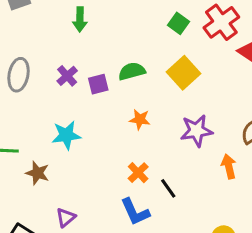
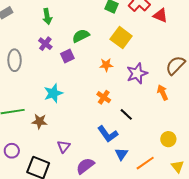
green semicircle: (132, 71) -> (81, 36), moved
purple cross: (67, 76) -> (45, 44), moved
orange star: (140, 119) -> (106, 65), moved
orange cross: (138, 173) -> (104, 97), moved

